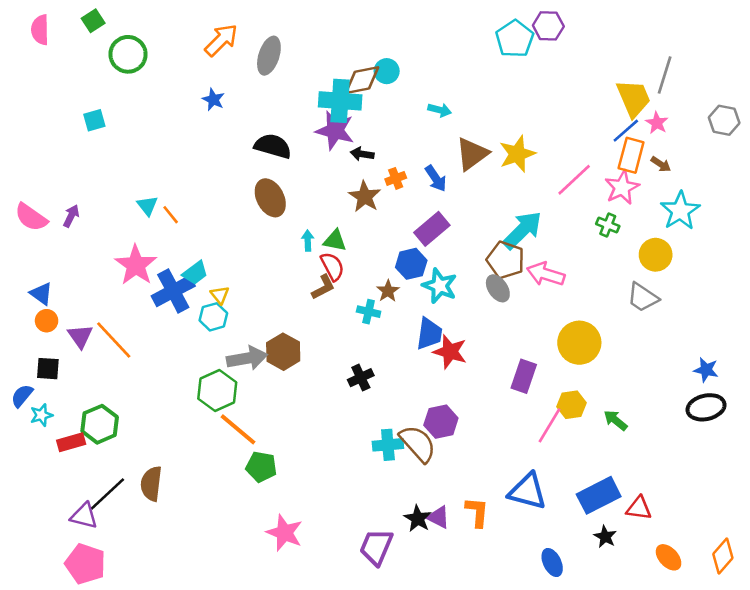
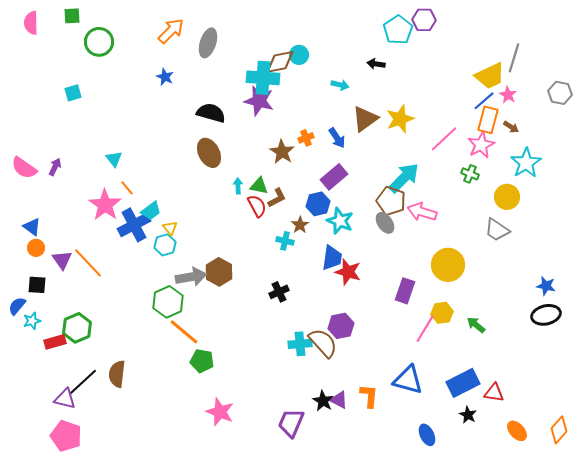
green square: (93, 21) -> (72, 16), turned 30
yellow trapezoid: (634, 98) -> (490, 76), turned 88
black arrow: (362, 154) -> (376, 64), moved
orange line: (171, 215) -> (127, 188), moved
brown L-shape: (323, 287) -> (277, 198), moved

